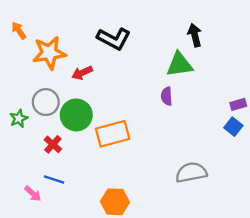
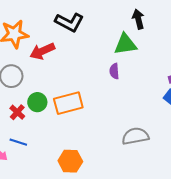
red arrow: (82, 73) -> (42, 51), size x1.4
green circle: (76, 115) -> (37, 102), moved, size x0.7

